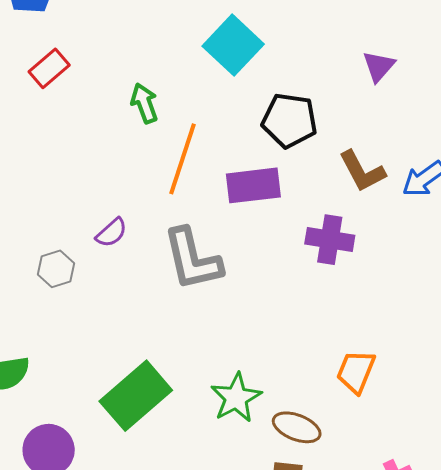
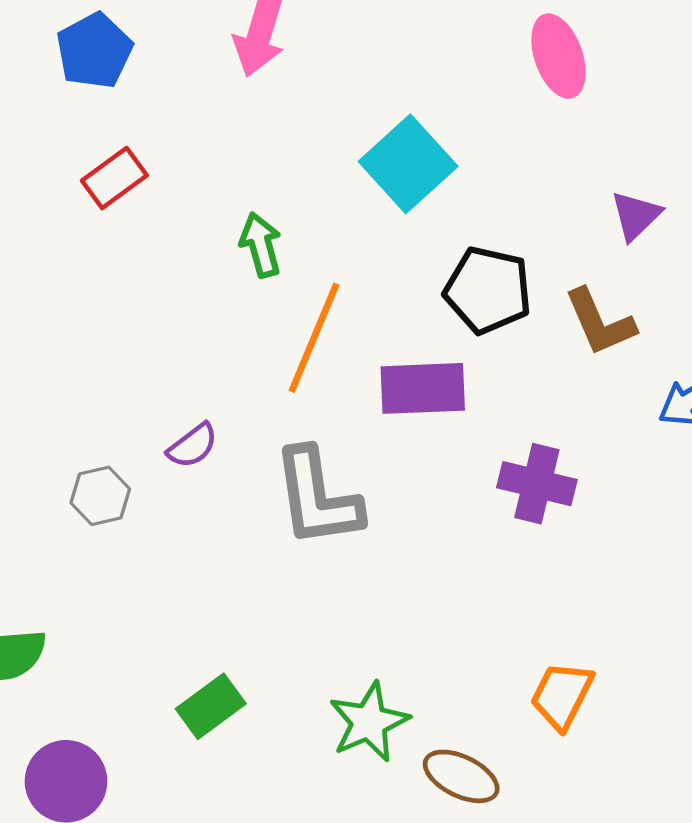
brown L-shape: (362, 171) -> (600, 322), moved
green rectangle: (136, 396) -> (211, 706), size x0.6

